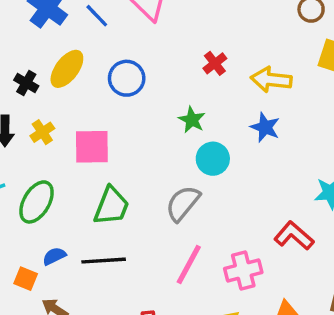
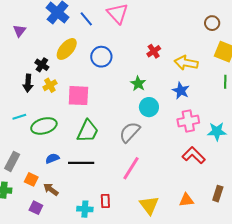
black cross: (26, 83) -> (42, 65), moved
green ellipse: (37, 202) -> (44, 126), turned 40
pink cross: (243, 271) -> (188, 121), moved
orange square: (26, 279) -> (31, 179), moved

